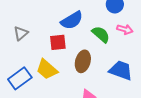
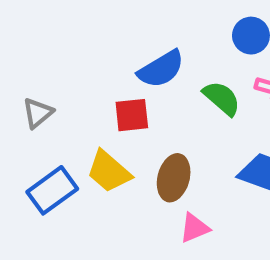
gray triangle: (21, 33) -> (38, 113), moved
brown ellipse: (83, 61) -> (174, 178), moved

